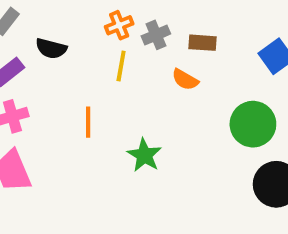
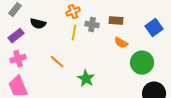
gray cross: (156, 35) -> (92, 25), moved, turned 32
orange semicircle: (185, 80) -> (121, 43), moved
orange line: (88, 122) -> (57, 62), turned -49

